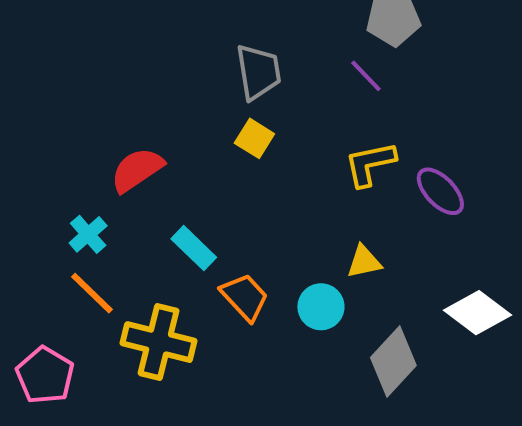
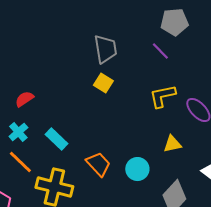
red semicircle: (137, 170) -> (24, 99), moved, size x0.7
cyan rectangle: (194, 248) -> (56, 139), moved
yellow triangle: (364, 262) -> (172, 144), moved

